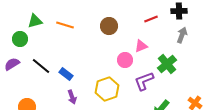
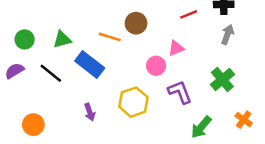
green triangle: (35, 21) -> (62, 39), moved
orange line: (65, 25) -> (110, 37), moved
green cross: (167, 64) -> (222, 80), moved
blue rectangle: (66, 74) -> (90, 64), moved, size x1.6
purple L-shape: (144, 81) -> (180, 92), turned 90

